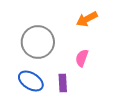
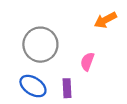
orange arrow: (87, 19) -> (105, 20), moved

